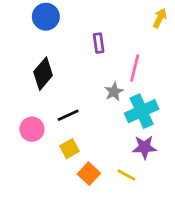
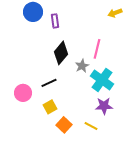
yellow arrow: (160, 18) -> (115, 13), turned -136
purple rectangle: (99, 43) -> (55, 21), moved
black diamond: (43, 74) -> (61, 53), moved
cyan cross: (142, 111) -> (102, 80), turned -30

